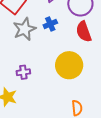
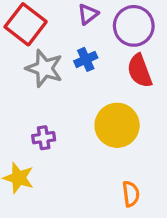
gray star: (24, 29) -> (44, 68), turned -30

